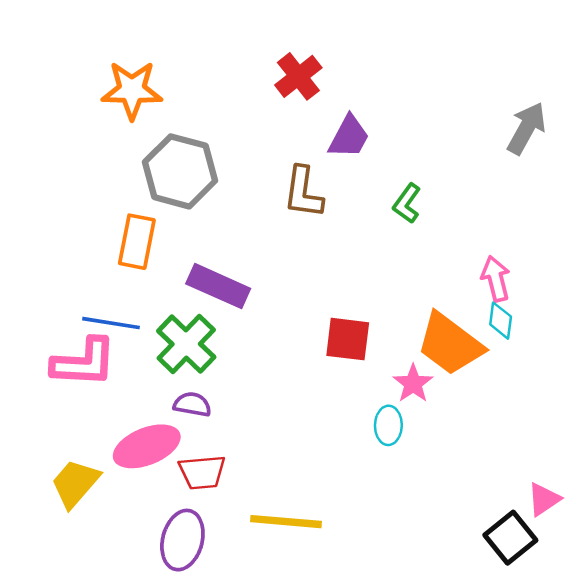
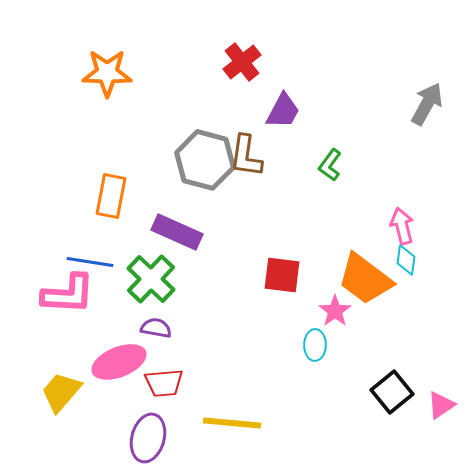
gray hexagon: (180, 171) -> (205, 160), moved
black square: (510, 538) -> (392, 392), moved

